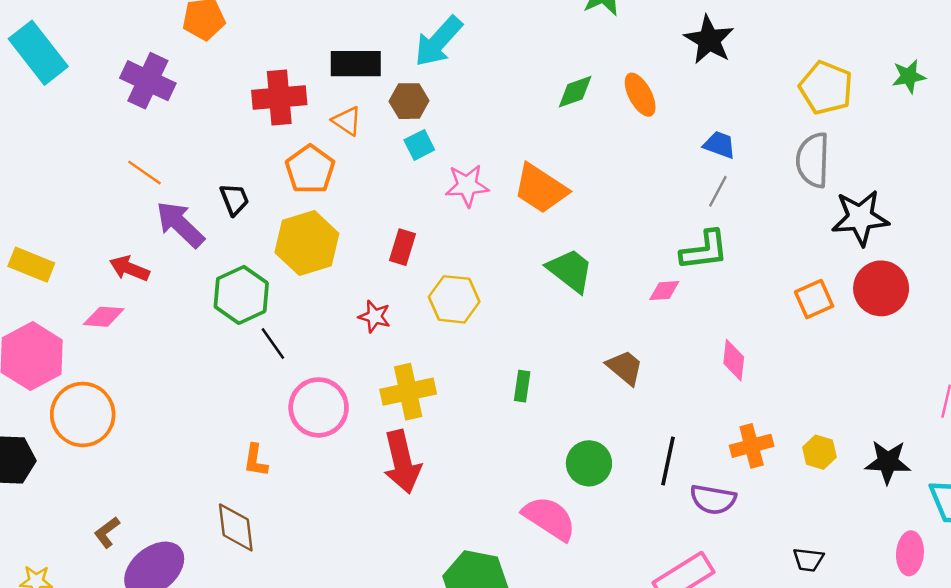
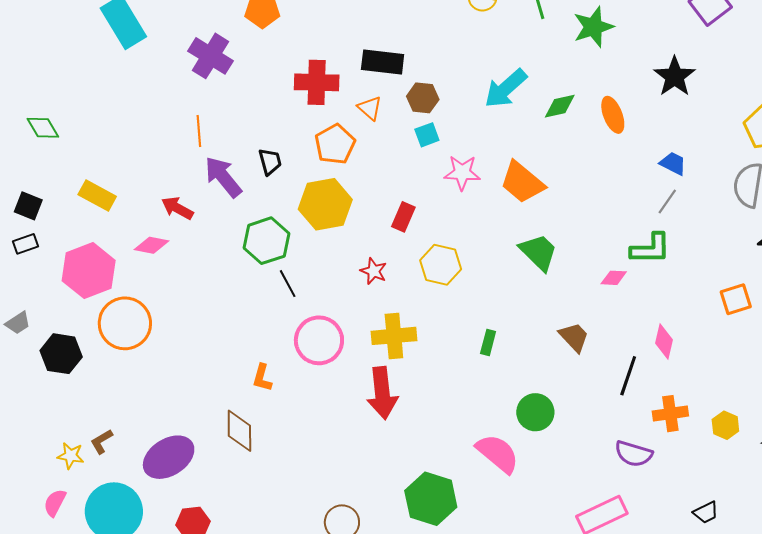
cyan arrow: (438, 41) -> (506, 88), moved
orange line: (145, 173) -> (199, 131), turned 44
black line: (668, 461) -> (628, 376), moved
brown L-shape: (107, 532) -> (102, 442), moved
black trapezoid: (808, 560) -> (706, 512), turned -40

